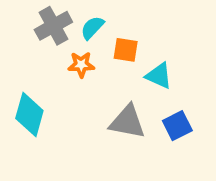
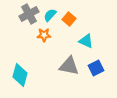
orange square: (126, 50) -> (69, 19), moved, turned 32
cyan diamond: (29, 115) -> (20, 75), moved

